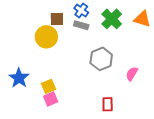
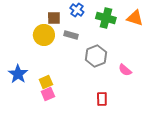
green cross: (112, 19) -> (106, 18), turned -30
gray rectangle: (81, 25) -> (71, 35), moved
pink semicircle: (132, 74) -> (125, 70), turned -80

